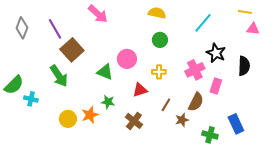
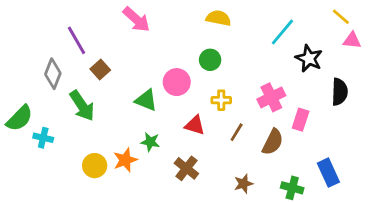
yellow line: (245, 12) -> (341, 17), turned 32
gray diamond: (22, 28) -> (53, 74), moved
green circle: (160, 40) -> (210, 60), moved
brown square: (72, 50) -> (100, 70), size x0.6
black star: (216, 53) -> (309, 58), moved
red triangle: (140, 90) -> (195, 125), turned 35
brown line: (166, 105) -> (237, 132), moved
brown star: (182, 120) -> (243, 184), moved

